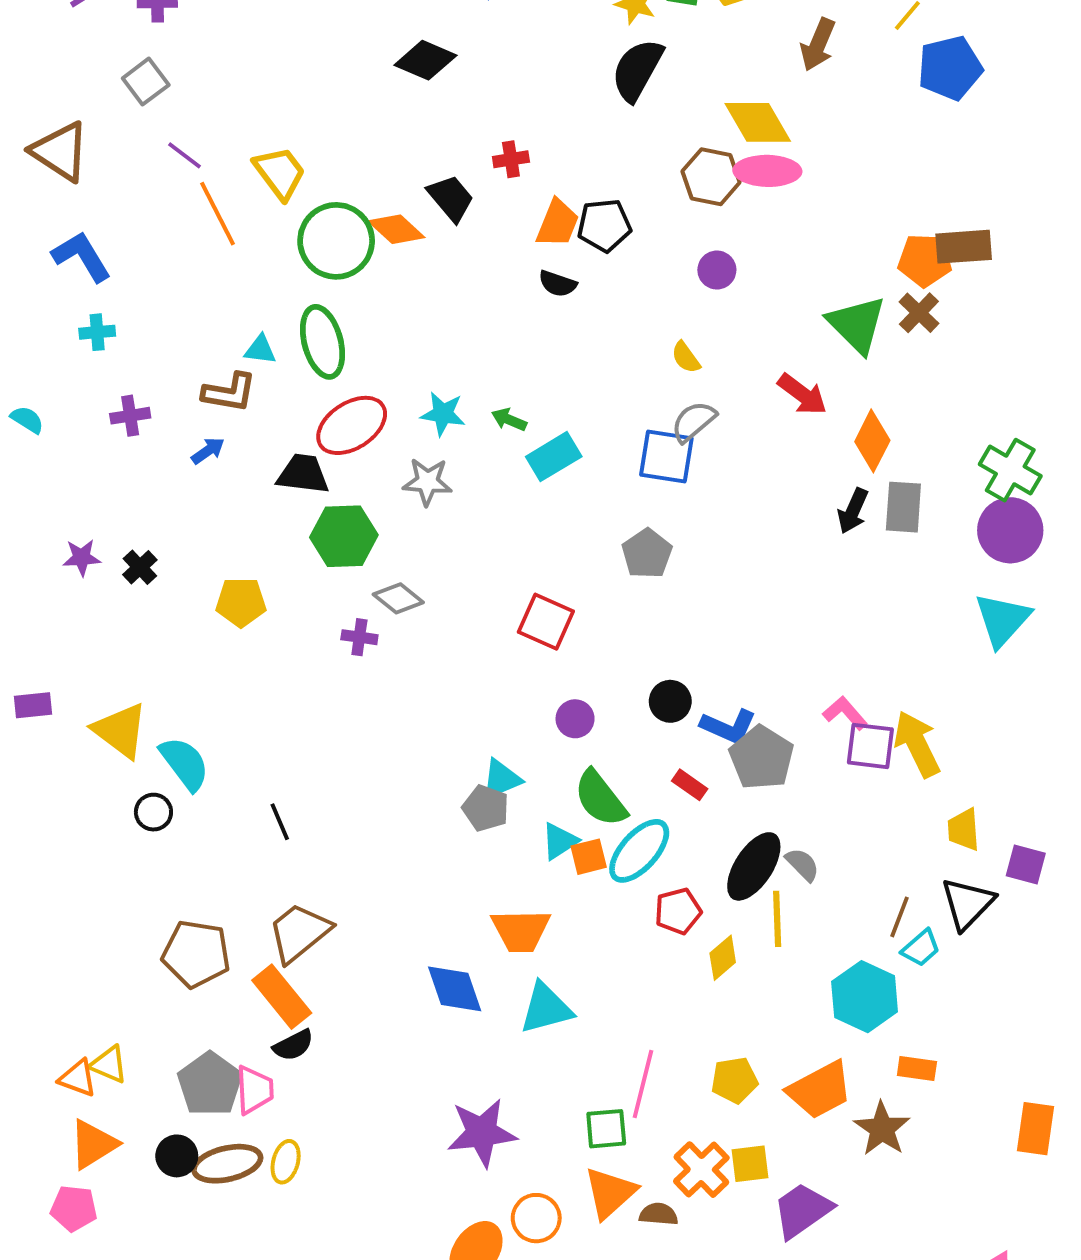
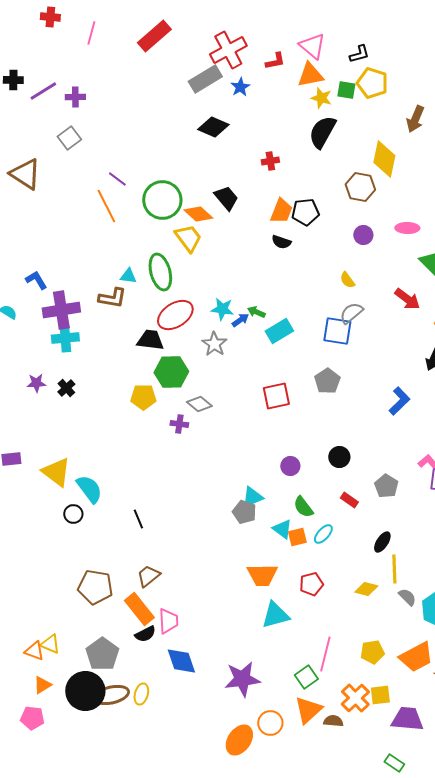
yellow diamond: (758, 122) -> (384, 159), turned 42
purple line: (185, 155) -> (117, 179), moved
red cross: (511, 159) -> (270, 161), moved
pink ellipse: (767, 171) -> (407, 228), moved, size x0.7
yellow trapezoid: (280, 173) -> (188, 238), moved
green circle: (336, 241) -> (162, 200), moved
blue L-shape: (82, 256) -> (36, 280), moved, size x0.7
cyan cross: (97, 332) -> (65, 338), moved, size x1.5
purple cross: (130, 416) -> (61, 310), size x1.8
blue arrow: (208, 451) -> (240, 320), moved
gray star: (427, 482) -> (214, 344), turned 30
yellow pentagon: (241, 602) -> (143, 397), moved
red square: (546, 622) -> (276, 396), moved, turned -36
blue L-shape: (729, 727) -> (399, 401), moved, turned -68
gray pentagon: (762, 758) -> (386, 486), size x0.7
green semicircle: (600, 798) -> (303, 507), size x0.7
cyan triangle: (560, 841) -> (282, 529), turned -50
cyan ellipse: (639, 851) -> (323, 534), size x0.6
gray semicircle: (802, 864) -> (407, 597), moved
black ellipse: (754, 866) -> (382, 542), size x0.6
red pentagon: (678, 911) -> (311, 584), moved
brown trapezoid: (299, 932) -> (148, 576), size x0.7
yellow diamond: (723, 958) -> (366, 589), turned 55
blue diamond: (455, 989) -> (181, 661), moved
pink trapezoid: (255, 1090) -> (168, 621), moved
green square: (606, 1129) -> (306, 677), turned -30
orange triangle: (93, 1144) -> (42, 685), size x0.7
black circle: (177, 1156) -> (85, 691), size x1.8
purple trapezoid: (802, 1210) -> (407, 719), turned 40

